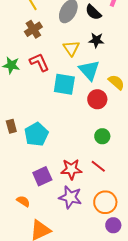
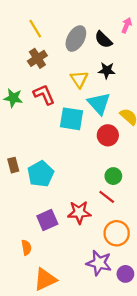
red line: (98, 166) -> (107, 197), moved
purple star: (70, 197) -> (99, 263), moved
orange semicircle: (23, 201) -> (26, 248), turned 48
orange circle: (105, 202) -> (117, 233), moved

